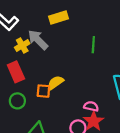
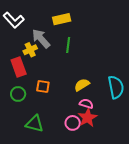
yellow cross: (22, 45) -> (30, 50), moved
green line: (93, 45) -> (68, 45), moved
yellow semicircle: (56, 82) -> (82, 85), moved

